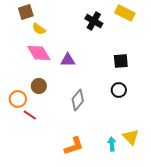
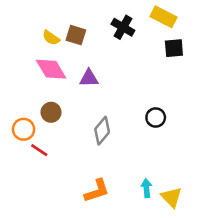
brown square: (26, 12) -> (76, 35), moved, turned 35
black square: (121, 61) -> (174, 48), moved
yellow triangle: (131, 137) -> (171, 197), moved

